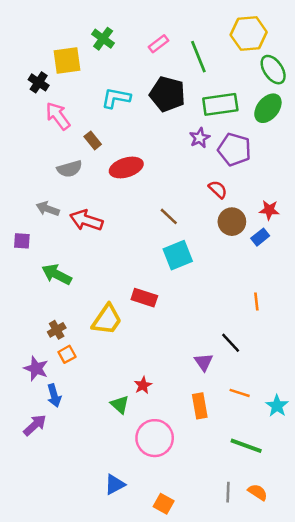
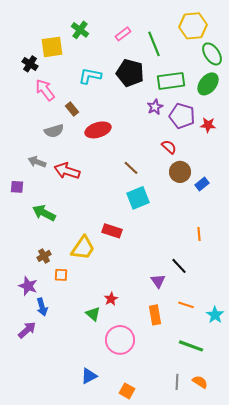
red star: (269, 210) -> (208, 125), moved
orange square: (67, 354) -> (61, 275), moved, turned 32

